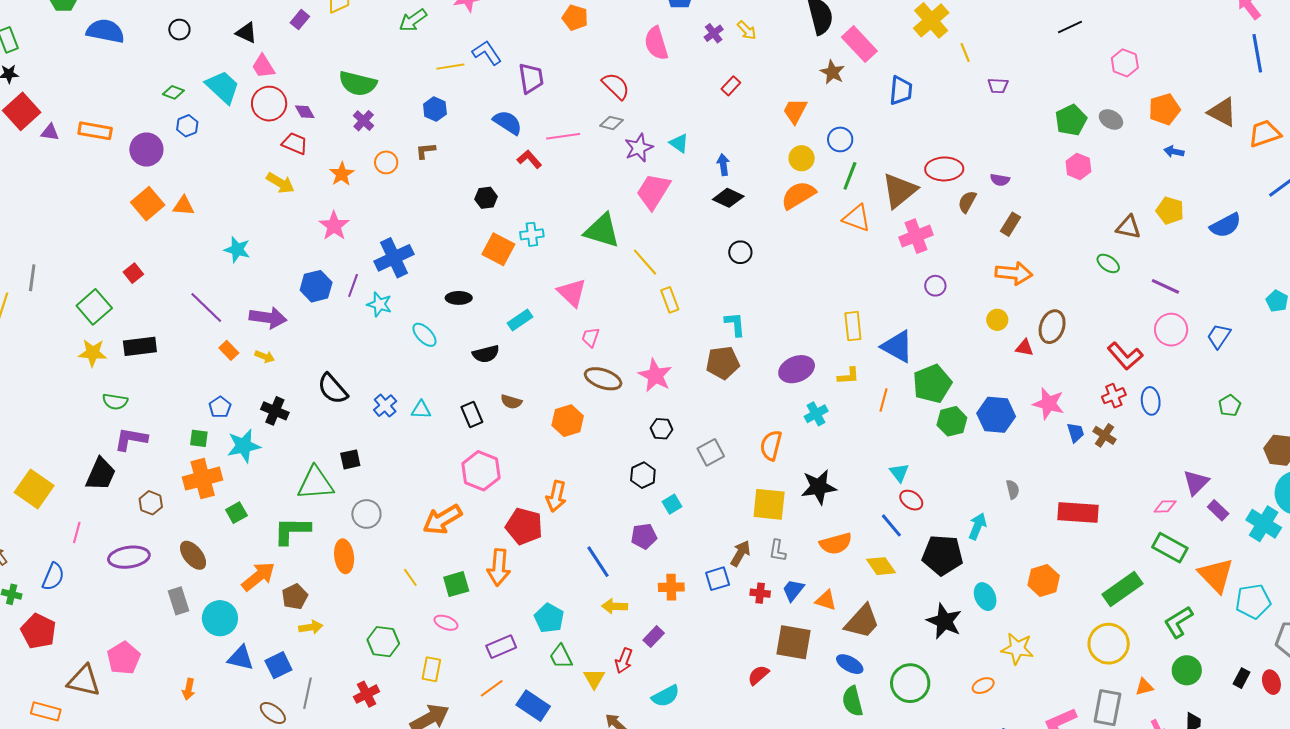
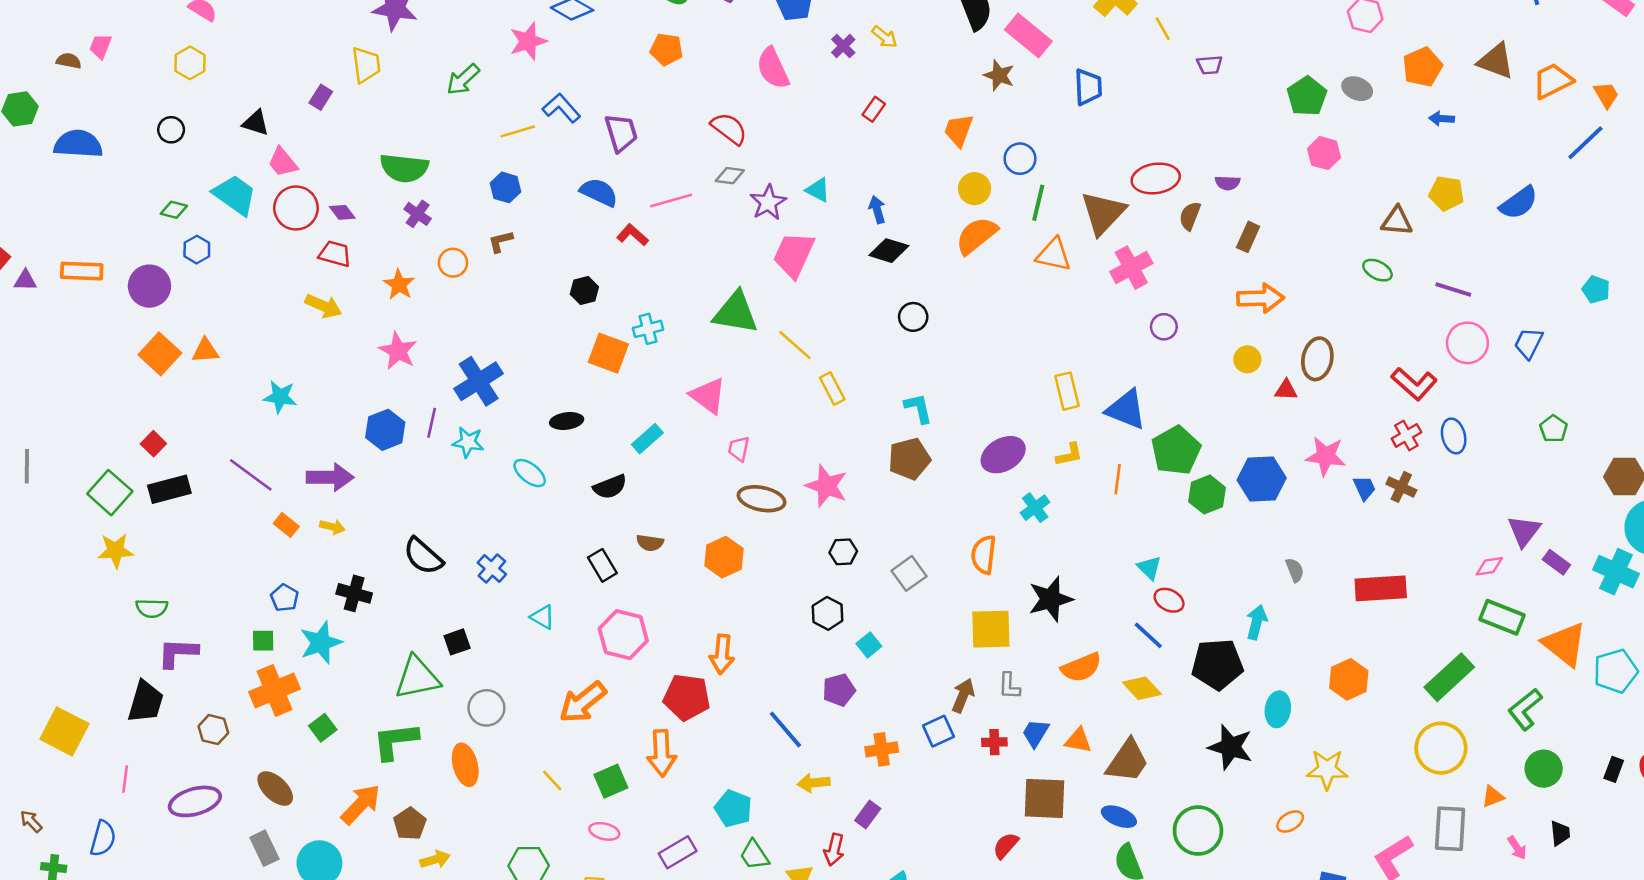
black rectangle: (140, 346) -> (169, 489), moved
cyan triangle: (421, 410) -> (542, 617), moved, turned 35
cyan ellipse: (985, 597) -> (1278, 709), turned 40

